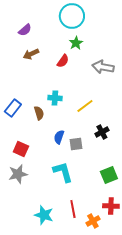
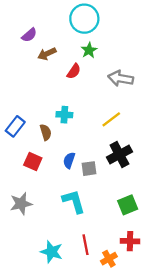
brown arrow: (31, 54) -> (47, 54), moved
yellow line: (85, 106) -> (111, 119), moved
black cross: (102, 132) -> (119, 154), size x1.5
red square: (21, 149) -> (33, 162), moved

